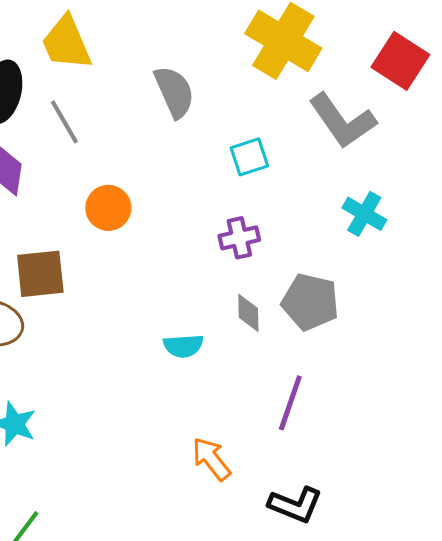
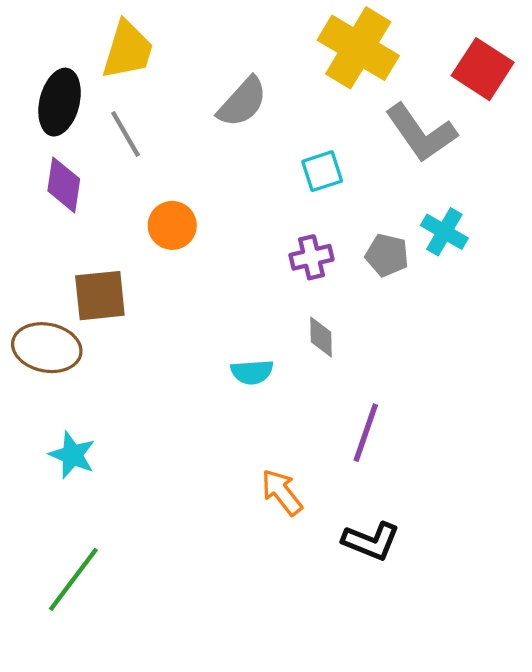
yellow trapezoid: (66, 43) -> (128, 50), turned -140
gray semicircle: (174, 92) -> (242, 102), turned 66
gray pentagon: (310, 302) -> (387, 255), moved, size x0.7

